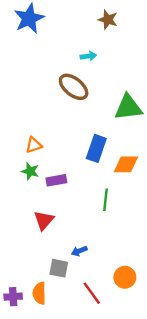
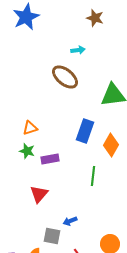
orange diamond: (126, 164) -> (111, 145), turned -60

